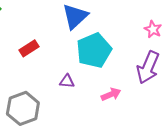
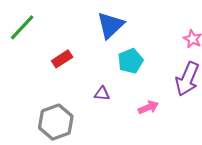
cyan pentagon: (94, 50) -> (130, 61), size x0.7

